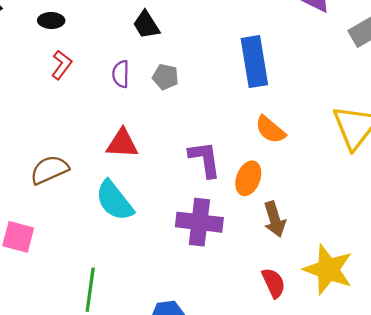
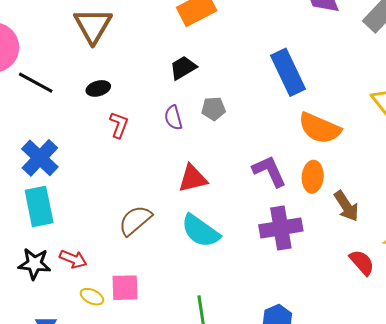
black trapezoid: (146, 25) -> (183, 68), turned 108
orange semicircle: (270, 130) -> (320, 128), size x1.4

